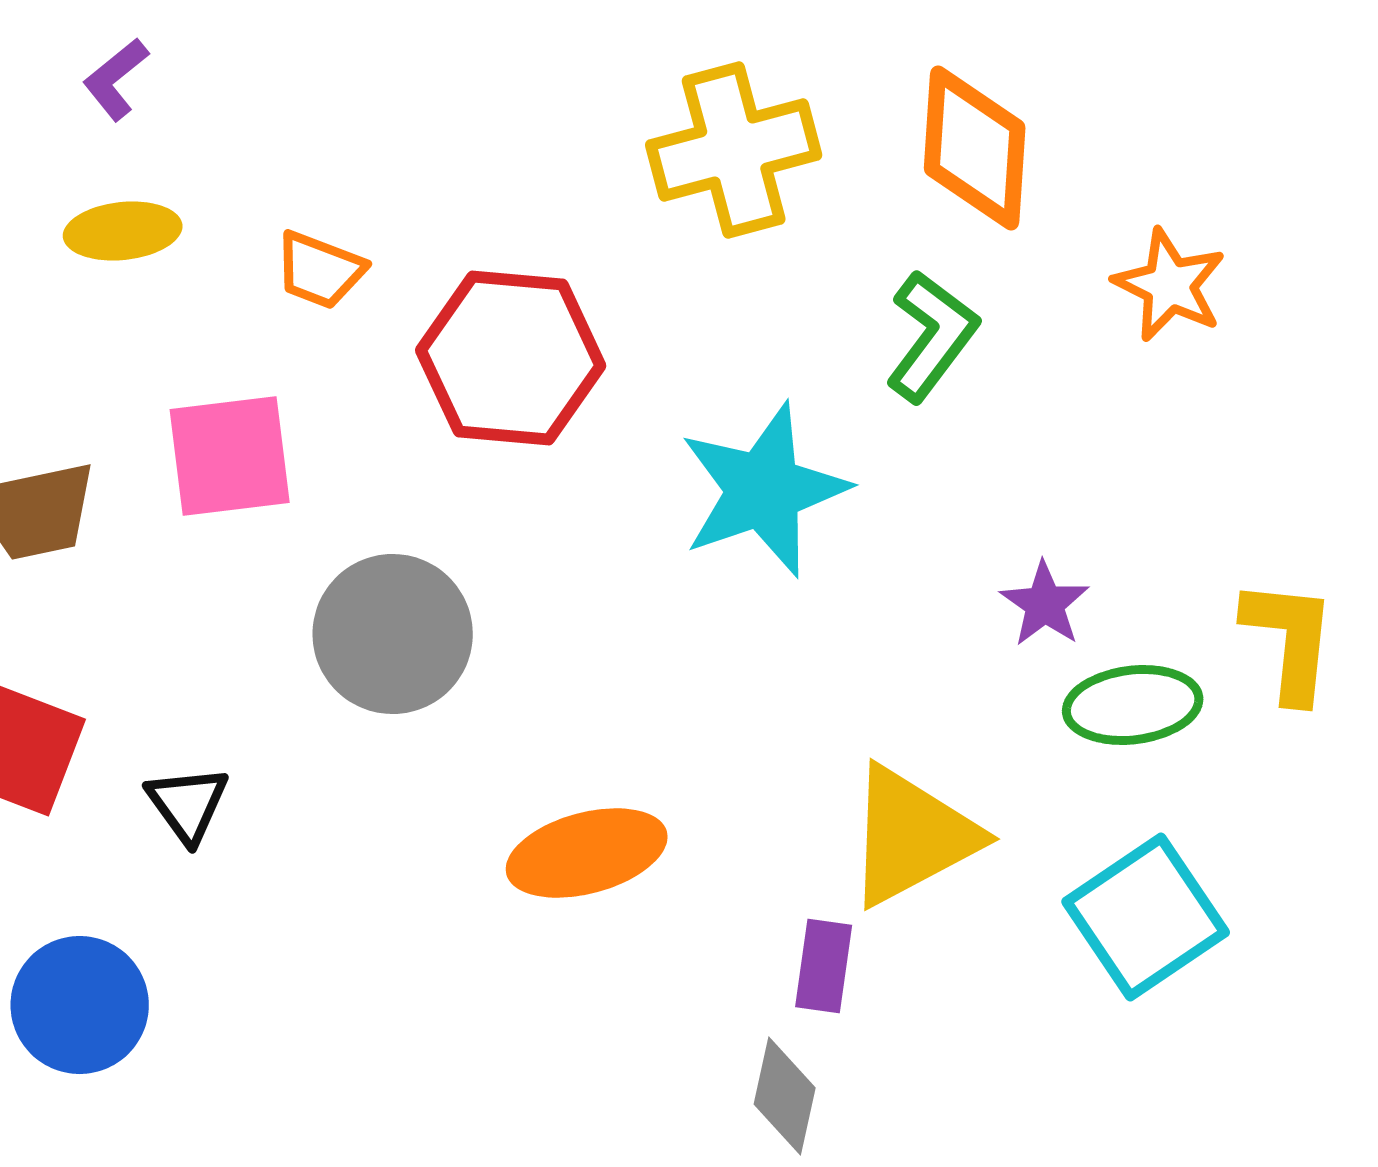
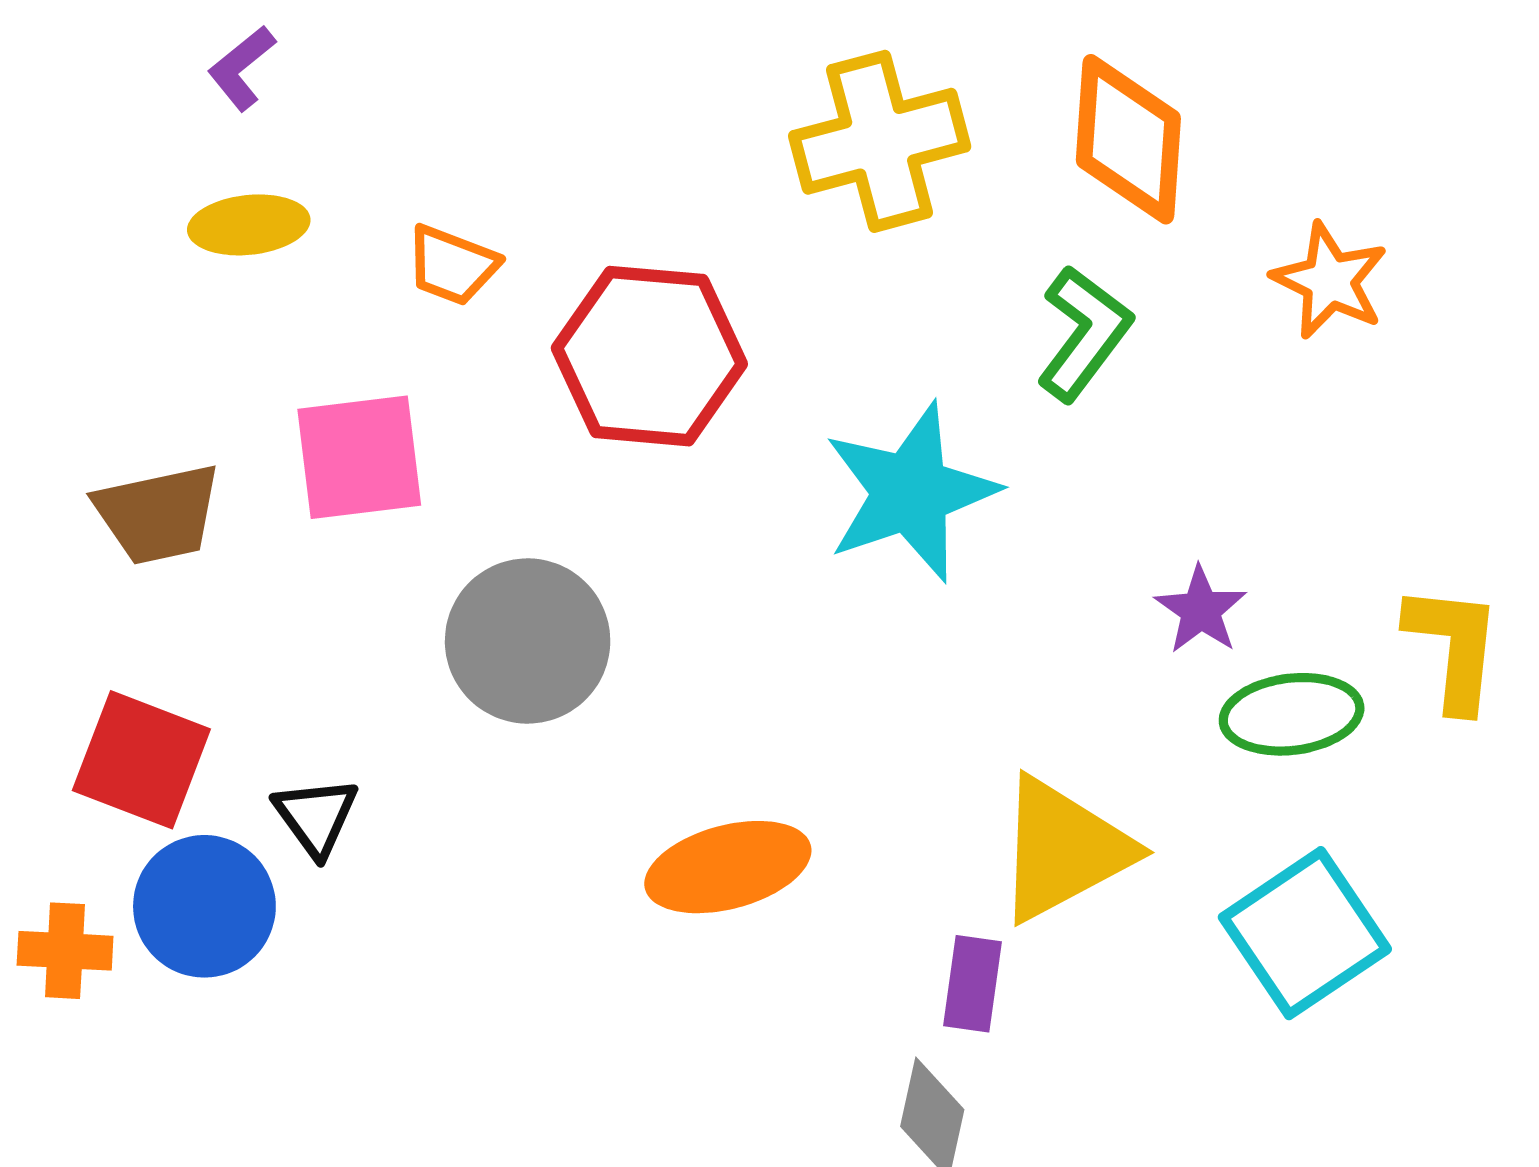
blue circle: (80, 1005) -> (204, 906), moved

